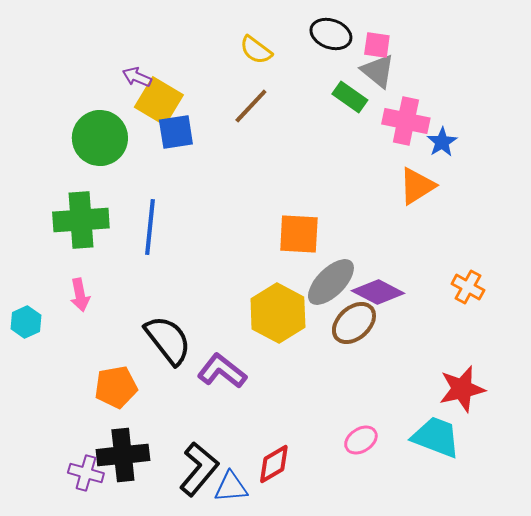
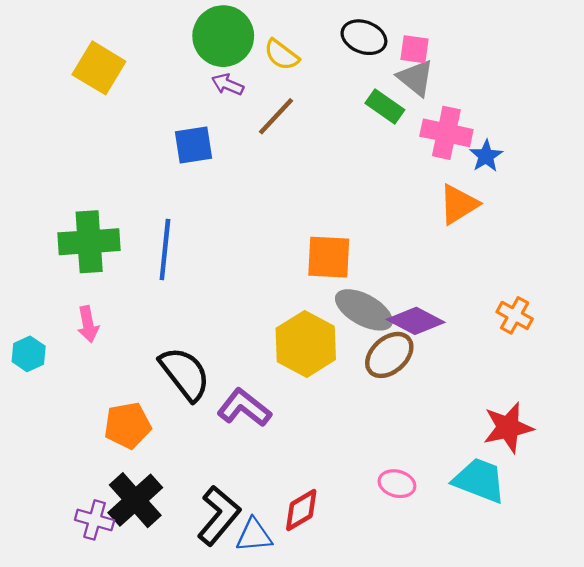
purple arrow: (137, 77) -> (228, 84), moved
yellow square: (159, 101) -> (99, 68), moved
green circle: (100, 138) -> (223, 36), moved
gray ellipse: (331, 282) -> (364, 310), turned 74
pink ellipse: (361, 440) -> (397, 484), turned 48
black cross: (123, 455) -> (135, 500), turned -36

